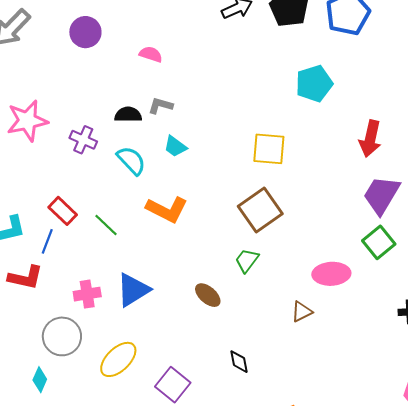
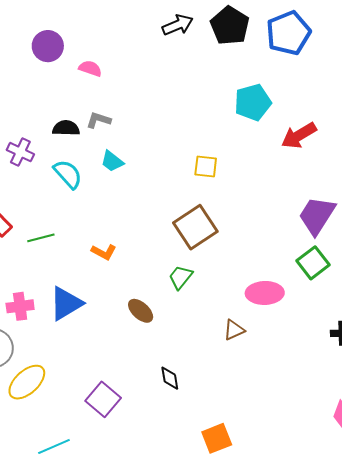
purple circle: (85, 32) -> (48, 46), moved
red arrow: (370, 139) -> (299, 135), moved, turned 45
yellow square: (269, 149) -> (206, 166), size x0.7
orange L-shape: (167, 209) -> (104, 252), moved, size x0.6
green line: (106, 225) -> (41, 238), turned -60
yellow ellipse: (118, 359) -> (27, 382), moved

